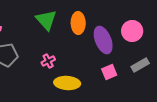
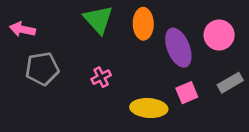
yellow ellipse: (67, 83) -> (149, 108), moved

